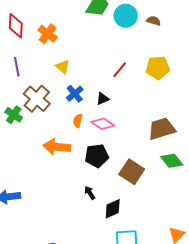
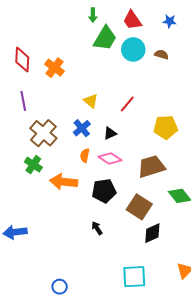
yellow triangle: (63, 67) -> (91, 101), moved
yellow pentagon: (158, 68) -> (166, 127), moved
green cross: (14, 115) -> (33, 165), moved
brown trapezoid: (162, 129) -> (151, 167), moved
black diamond: (113, 209) -> (152, 233), moved

